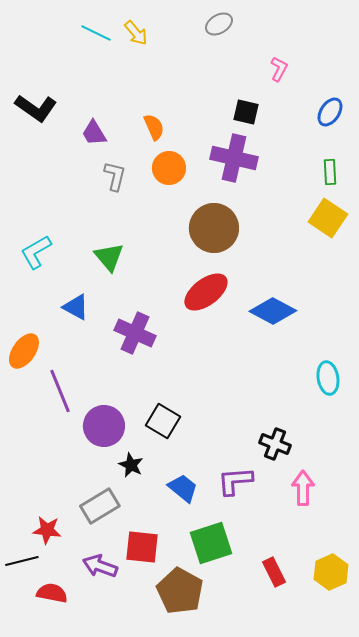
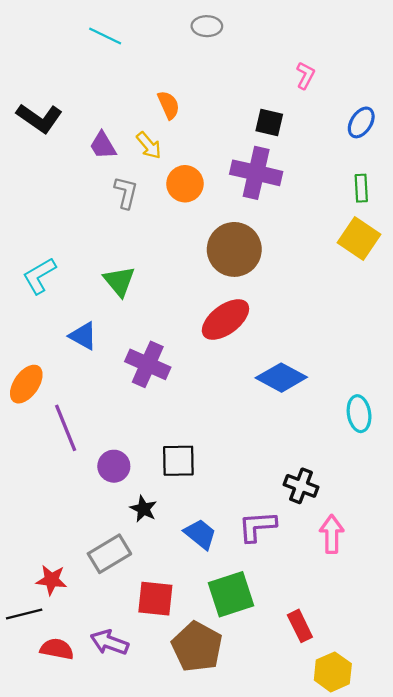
gray ellipse: (219, 24) -> (207, 26), moved, turned 32
yellow arrow: (136, 33) -> (149, 145), moved
orange semicircle: (154, 127) -> (169, 105), moved
blue diamond: (273, 311) -> (281, 378), moved
black square: (163, 421) -> (178, 461), turned -32
purple circle: (104, 426) -> (114, 466), size x0.7
purple arrow: (100, 566) -> (109, 642), moved
yellow hexagon: (331, 572) -> (333, 672), moved

